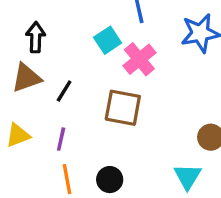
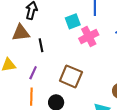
black line: (64, 91) -> (41, 45), turned -56
brown square: (123, 108) -> (71, 76), moved

